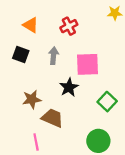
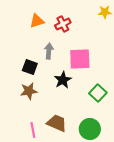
orange triangle: (31, 25) -> (37, 21), moved, turned -49
black square: (21, 55) -> (30, 67), moved
brown trapezoid: (52, 118) -> (57, 123), moved

